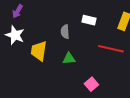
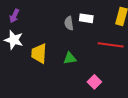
gray semicircle: (65, 32) -> (69, 23), moved

